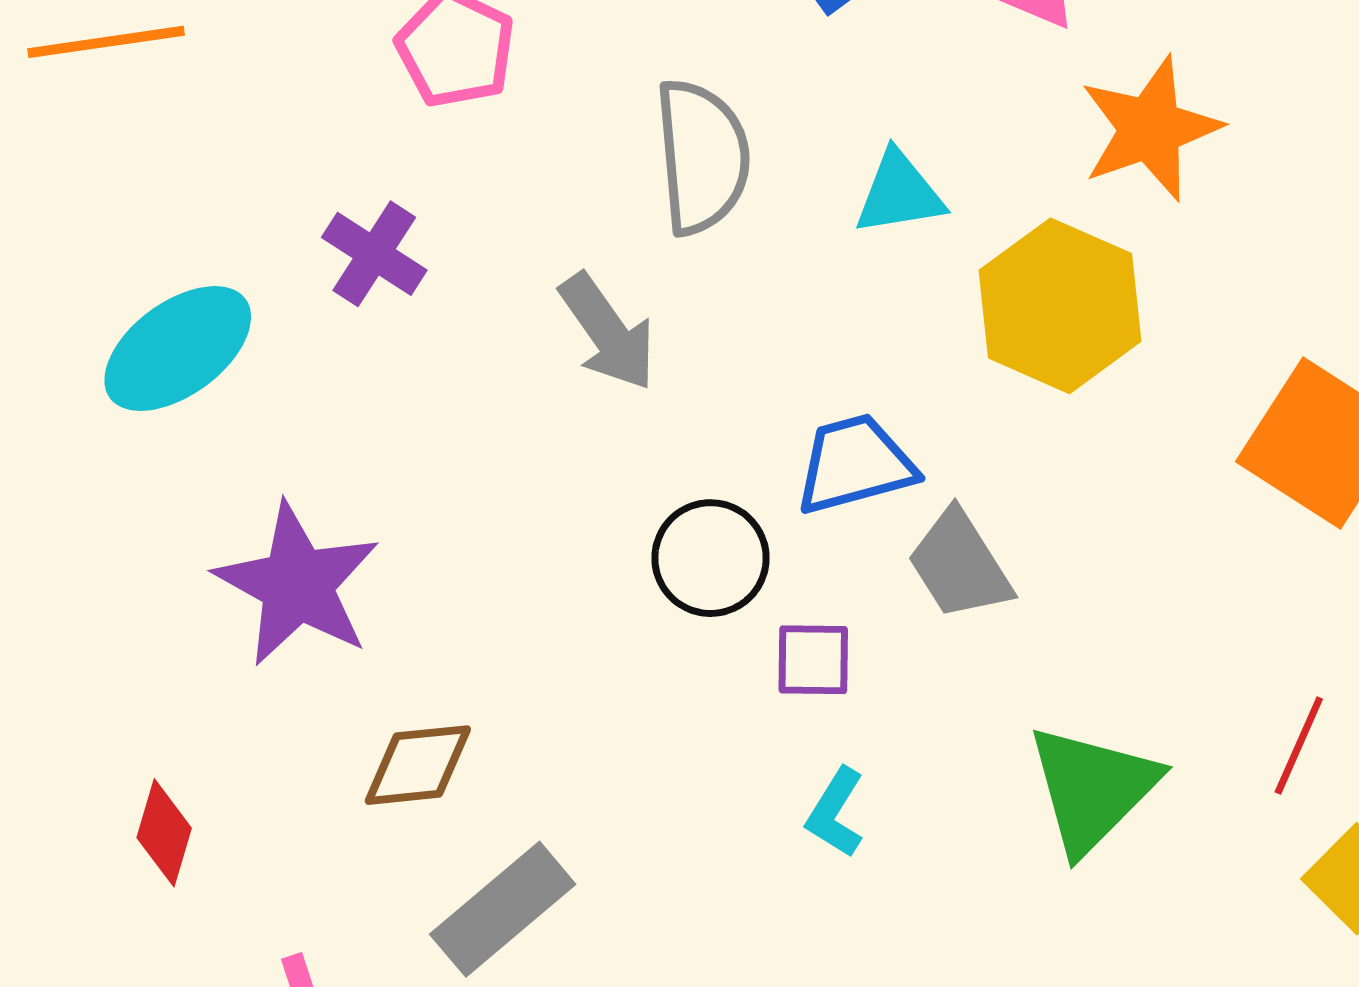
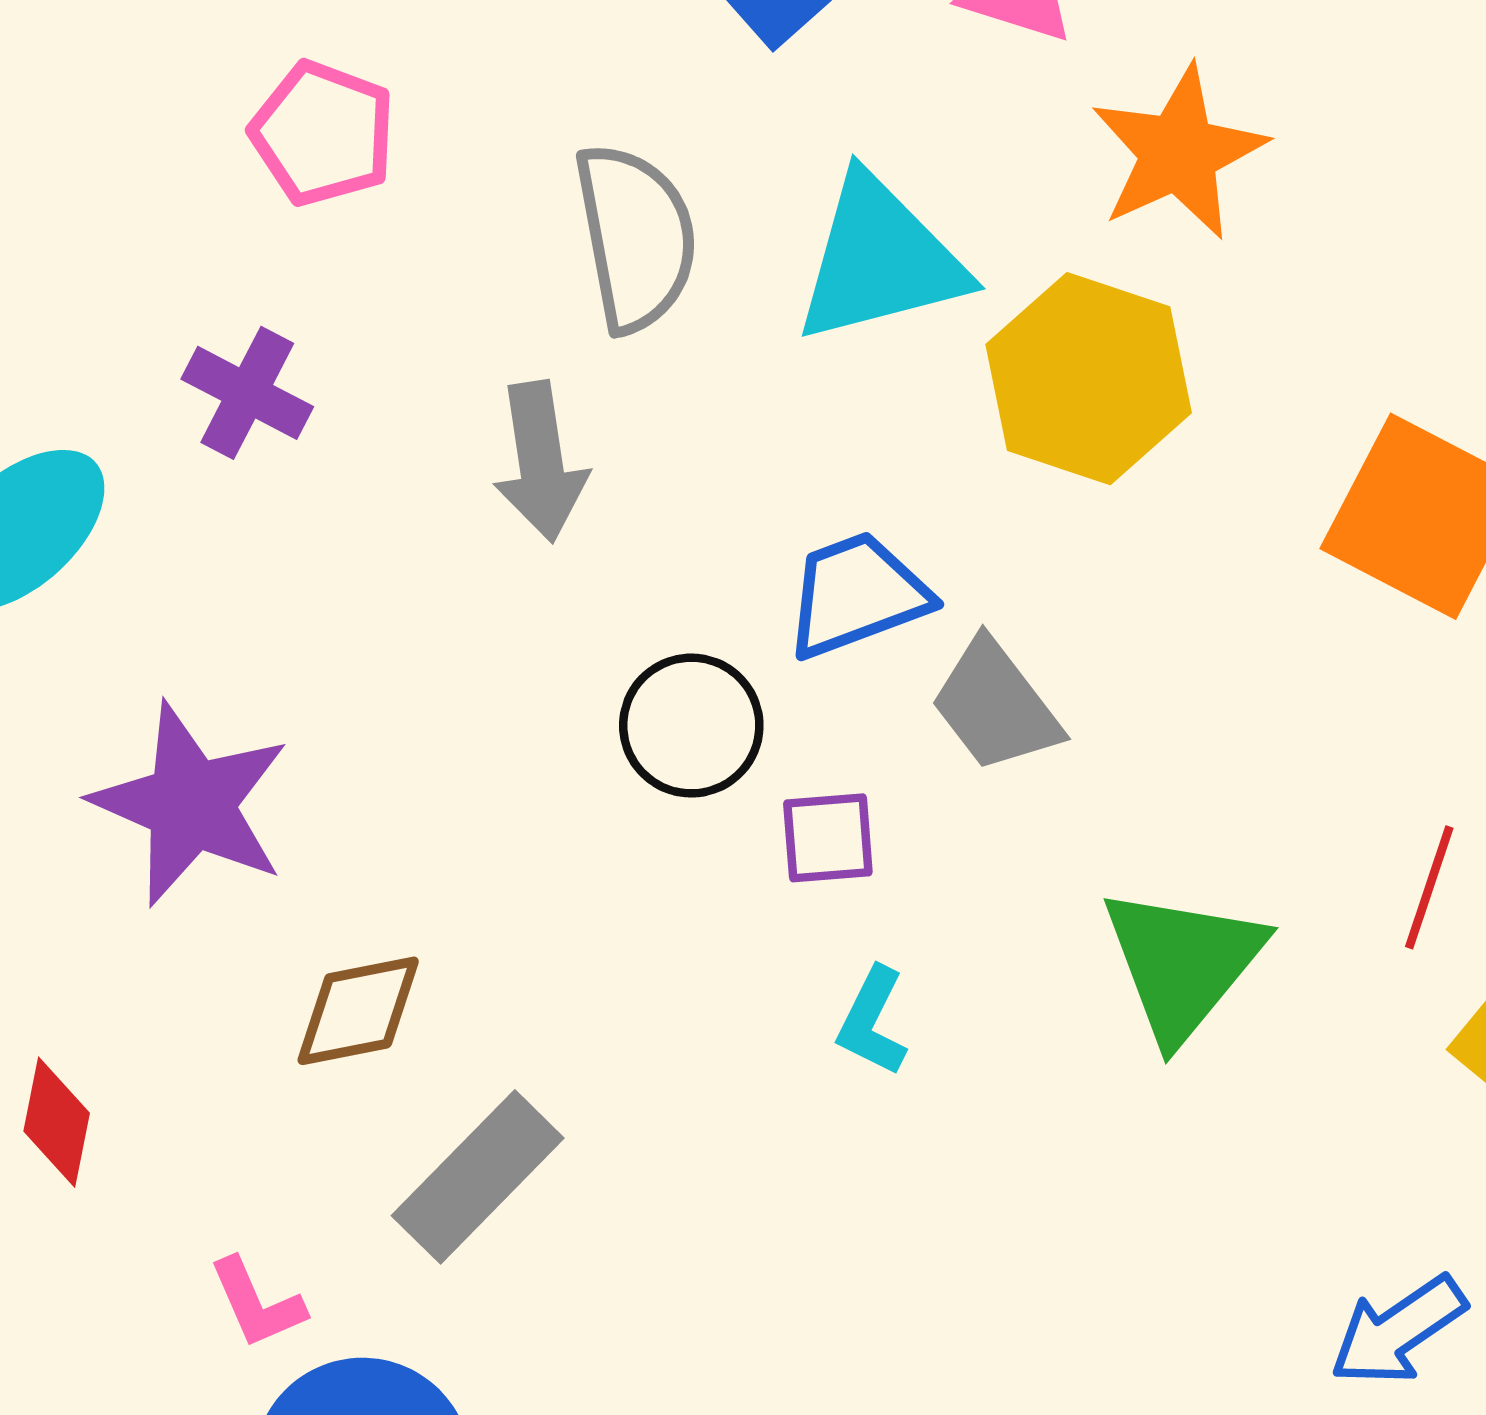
cyan triangle: (899, 193) -> (880, 260), size x1.6
gray arrow: (608, 332) -> (540, 462), turned 32

